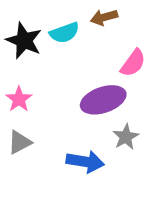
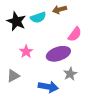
pink star: (19, 99) -> (26, 52), moved

